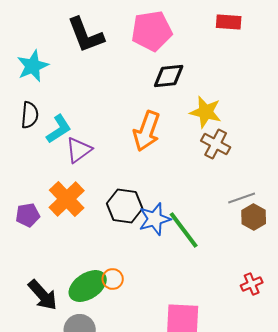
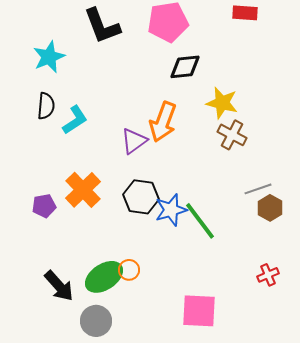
purple triangle: (79, 150) -> (134, 141), moved

